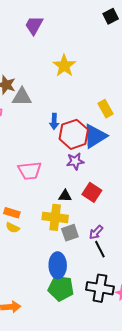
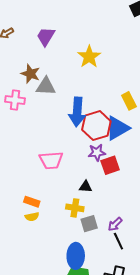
purple trapezoid: (34, 25) -> (46, 36), moved
blue arrow: (54, 121) -> (77, 112), size x1.8
red square: (92, 192) -> (110, 165), moved, turned 36
yellow cross: (55, 217) -> (75, 208), size x0.7
yellow semicircle: (13, 228) -> (32, 217), turned -40

